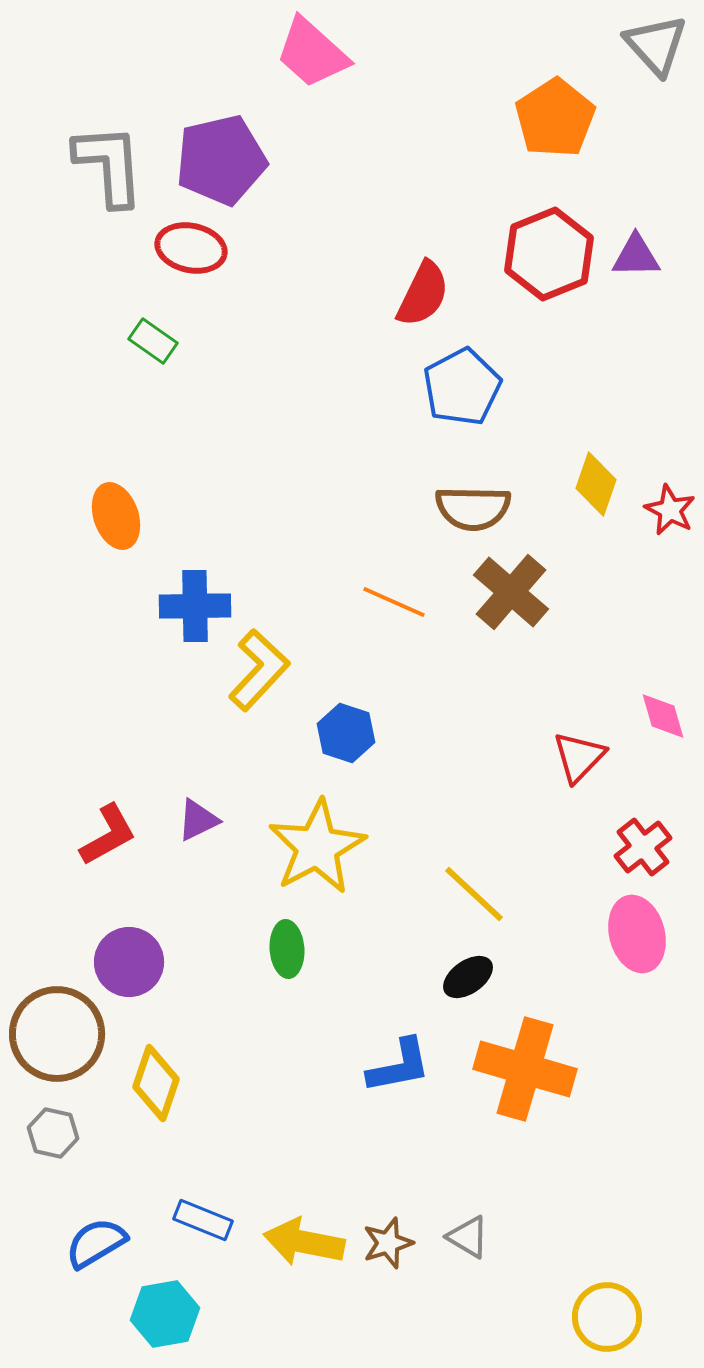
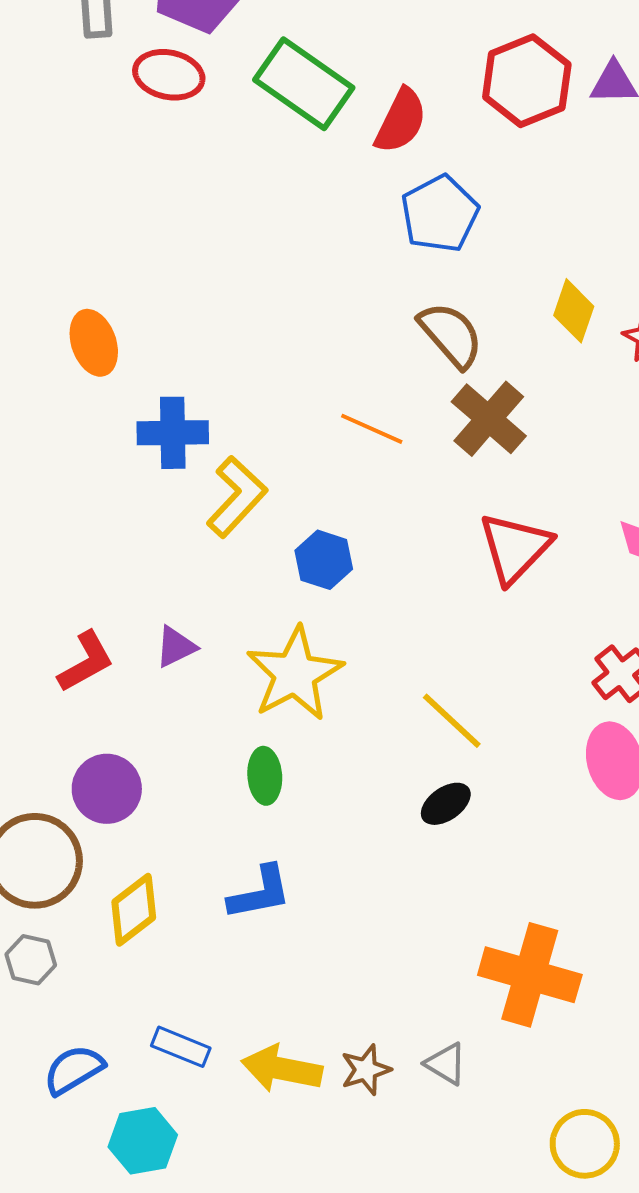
green rectangle: (153, 341) -> (304, 84), moved, size x2.0
brown semicircle: (473, 508) -> (451, 335), turned -132
red triangle: (579, 757) -> (515, 548), moved, size x1.4
blue L-shape: (399, 1066) -> (260, 893), moved
orange cross: (525, 1069) -> (530, 975), moved
yellow diamond: (156, 1083) -> (134, 910), turned 34

